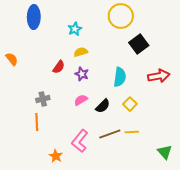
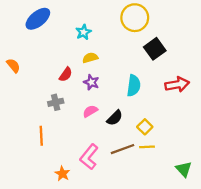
blue ellipse: (34, 17) -> (38, 19), turned 50
gray cross: (43, 99) -> (56, 102), moved
yellow square: (130, 104) -> (145, 127), moved

